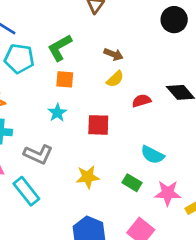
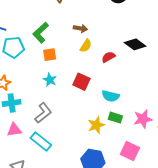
red square: (98, 125) -> (81, 82), turned 36
gray L-shape: (38, 154) -> (43, 113), turned -50
cyan semicircle: (152, 155) -> (111, 96), moved
yellow star: (88, 177) -> (96, 125), moved

